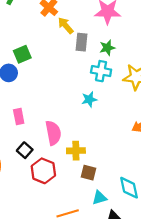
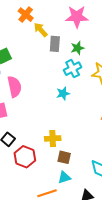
cyan cross: (101, 71) -> (73, 69), turned -36
pink semicircle: (53, 133) -> (14, 87), moved
cyan triangle: (99, 198) -> (64, 177), moved

